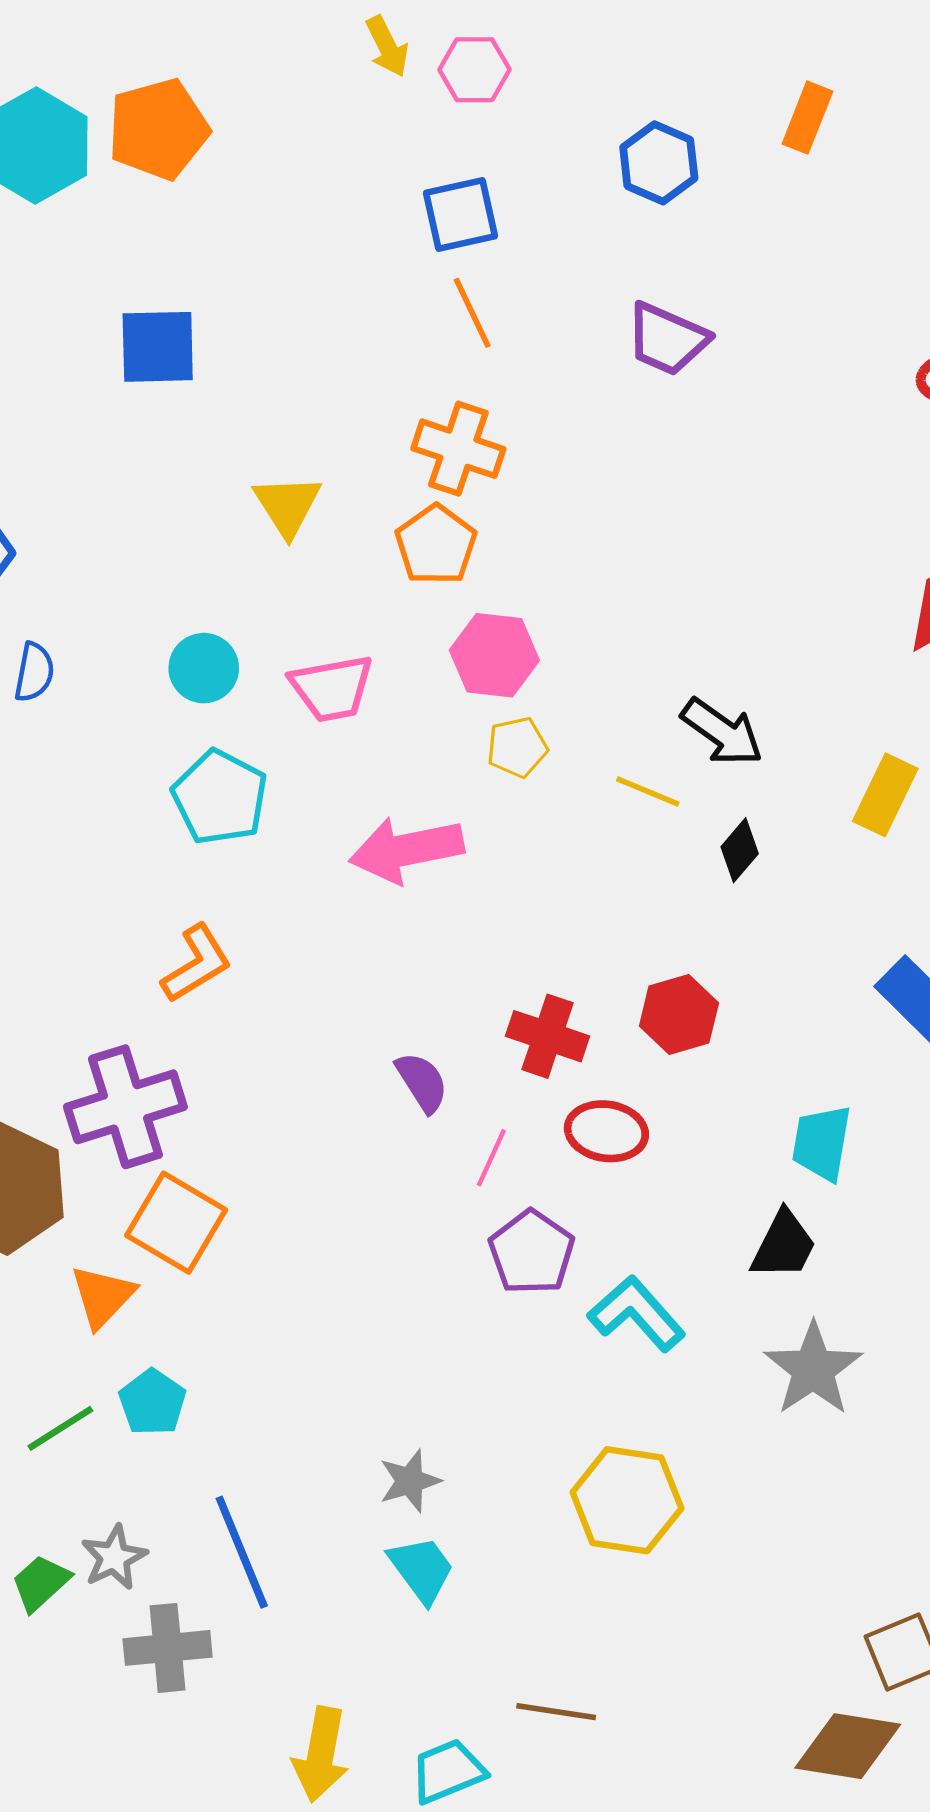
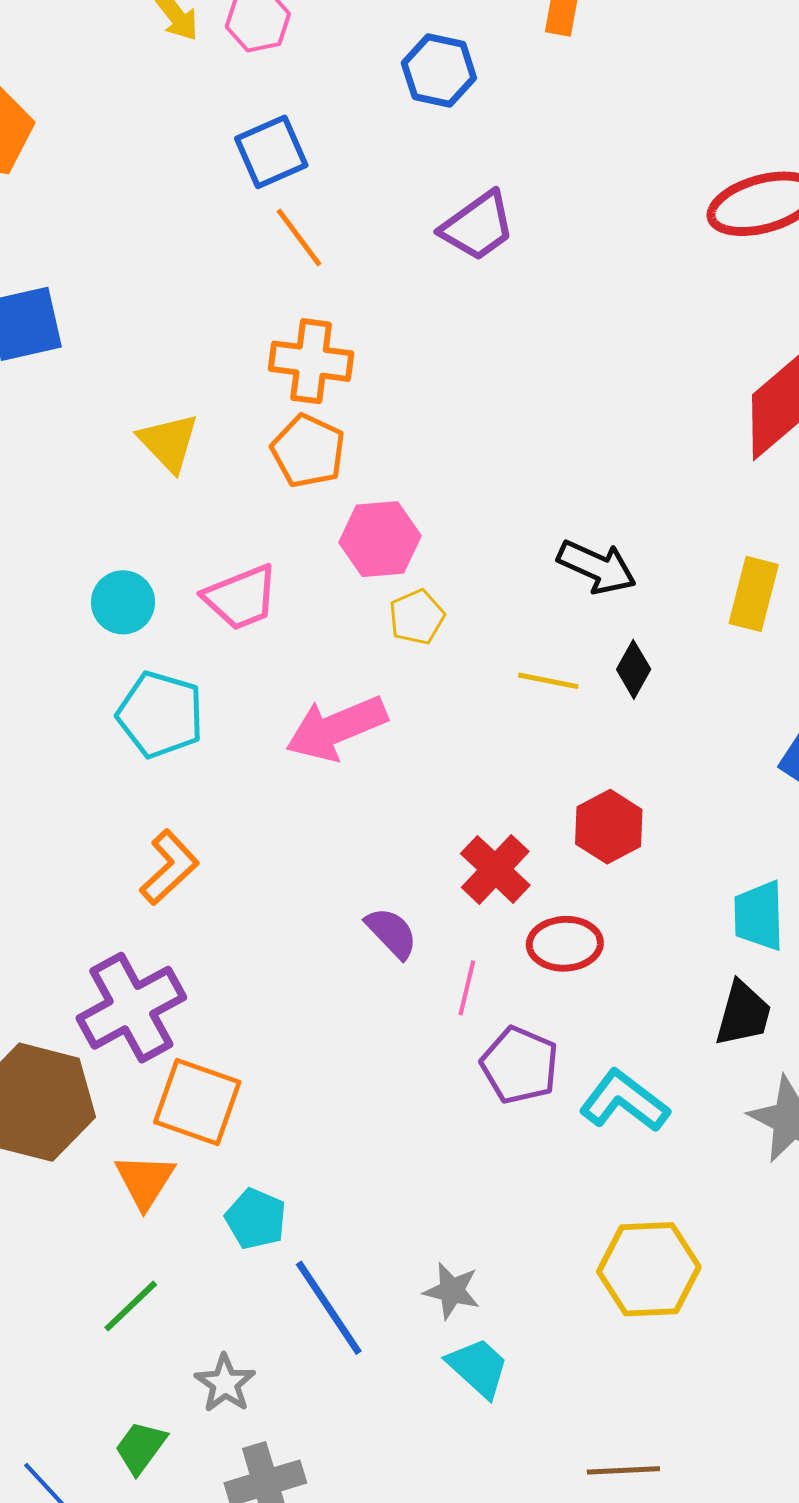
purple trapezoid: (667, 339) -> (478, 226), turned -48
yellow line: (648, 792) -> (548, 681), moved
red cross: (548, 1036) -> (495, 869), turned 36
cyan pentagon: (152, 1402) -> (256, 1219), moved
gray star: (410, 1481) -> (452, 1291), turned -30
blue line: (242, 1552) -> (329, 1308), moved
gray star: (114, 1557) -> (225, 1383), moved

